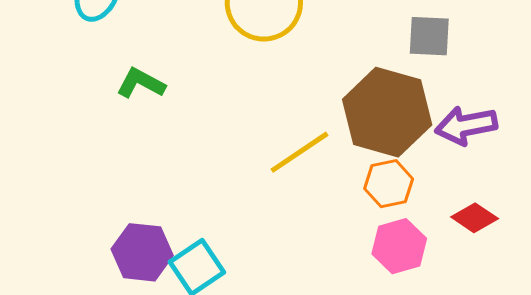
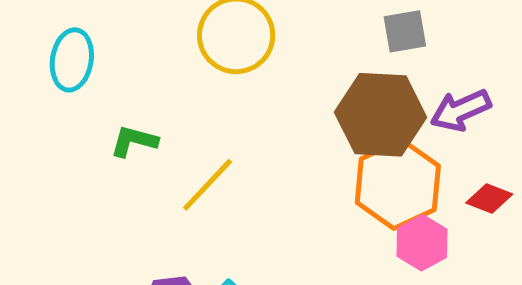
yellow line: (299, 152) -> (208, 185), moved
orange hexagon: (389, 184) -> (398, 184), size x1.8

